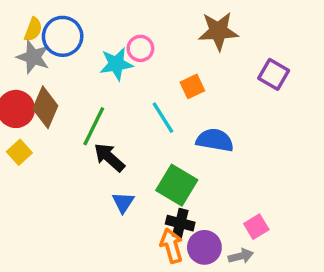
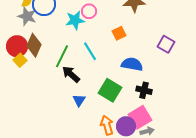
purple square: (274, 74) -> (166, 44), moved
cyan line: (163, 118) -> (90, 51), moved
yellow square: (19, 152) -> (20, 60), moved
black cross: (180, 223) -> (144, 90), moved
pink square: (256, 227) -> (140, 117), moved, size x1.6

